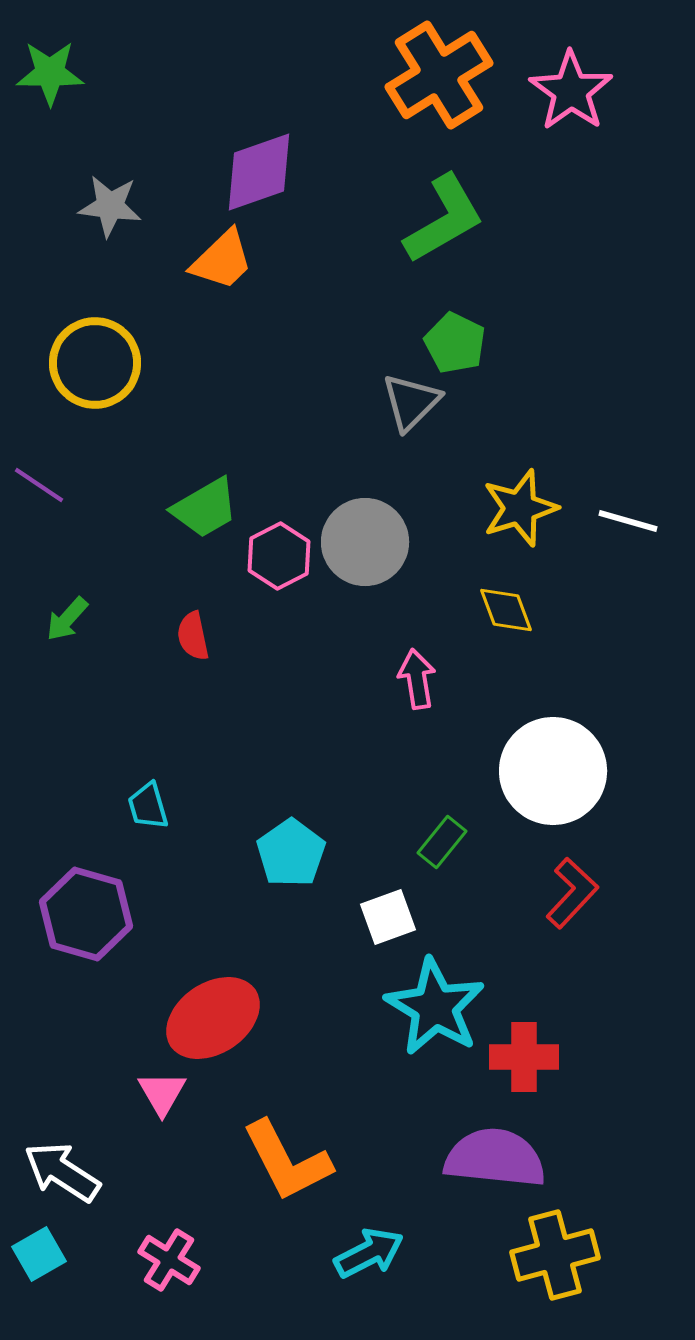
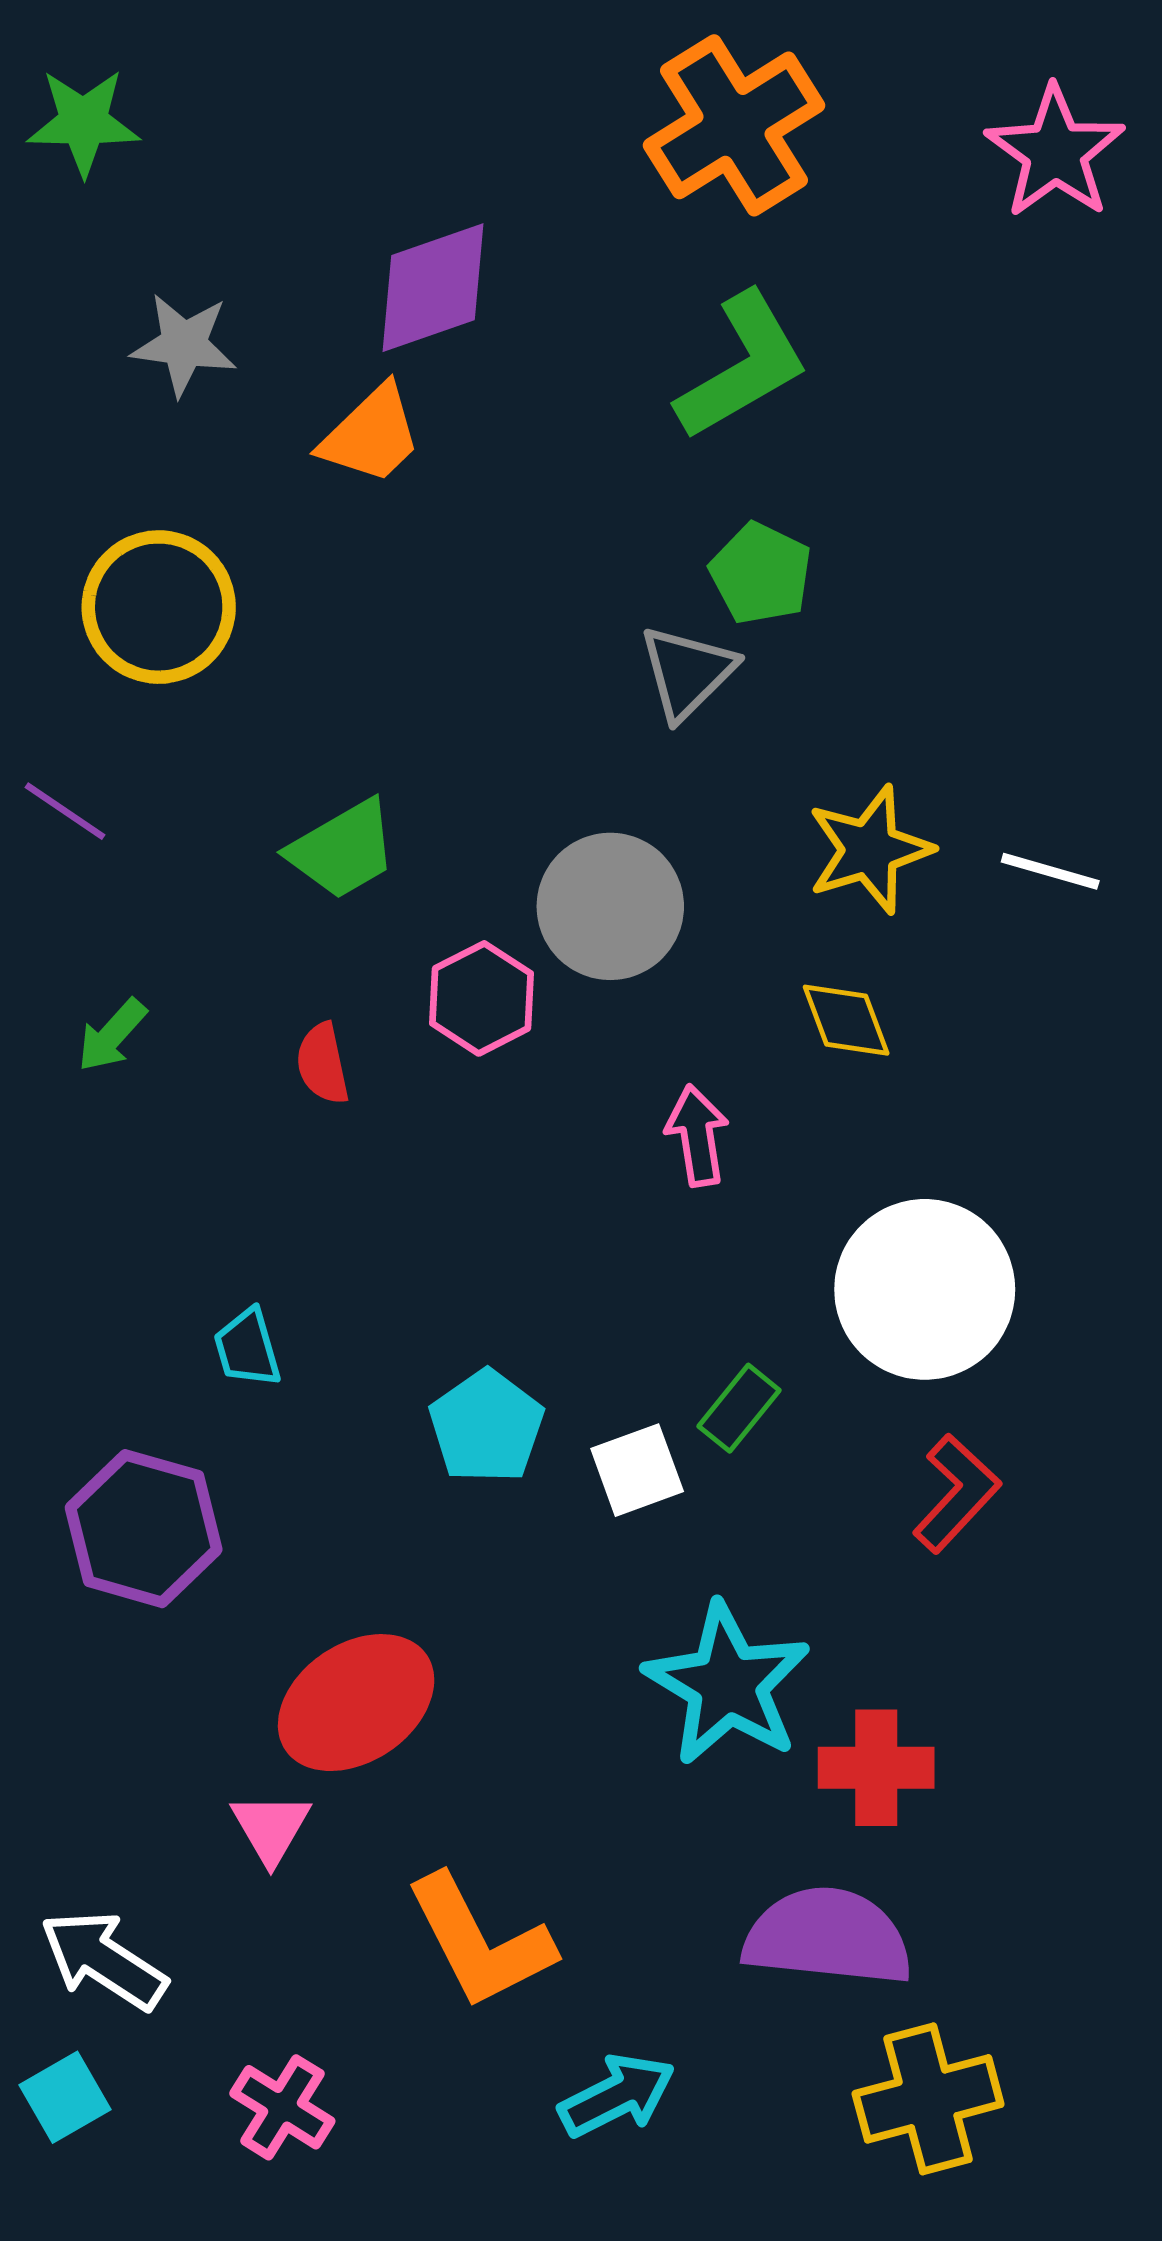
pink star: (571, 91) -> (1055, 152), moved
pink hexagon: (279, 556) -> (481, 998), moved
white square: (388, 917) -> (637, 1470), moved

